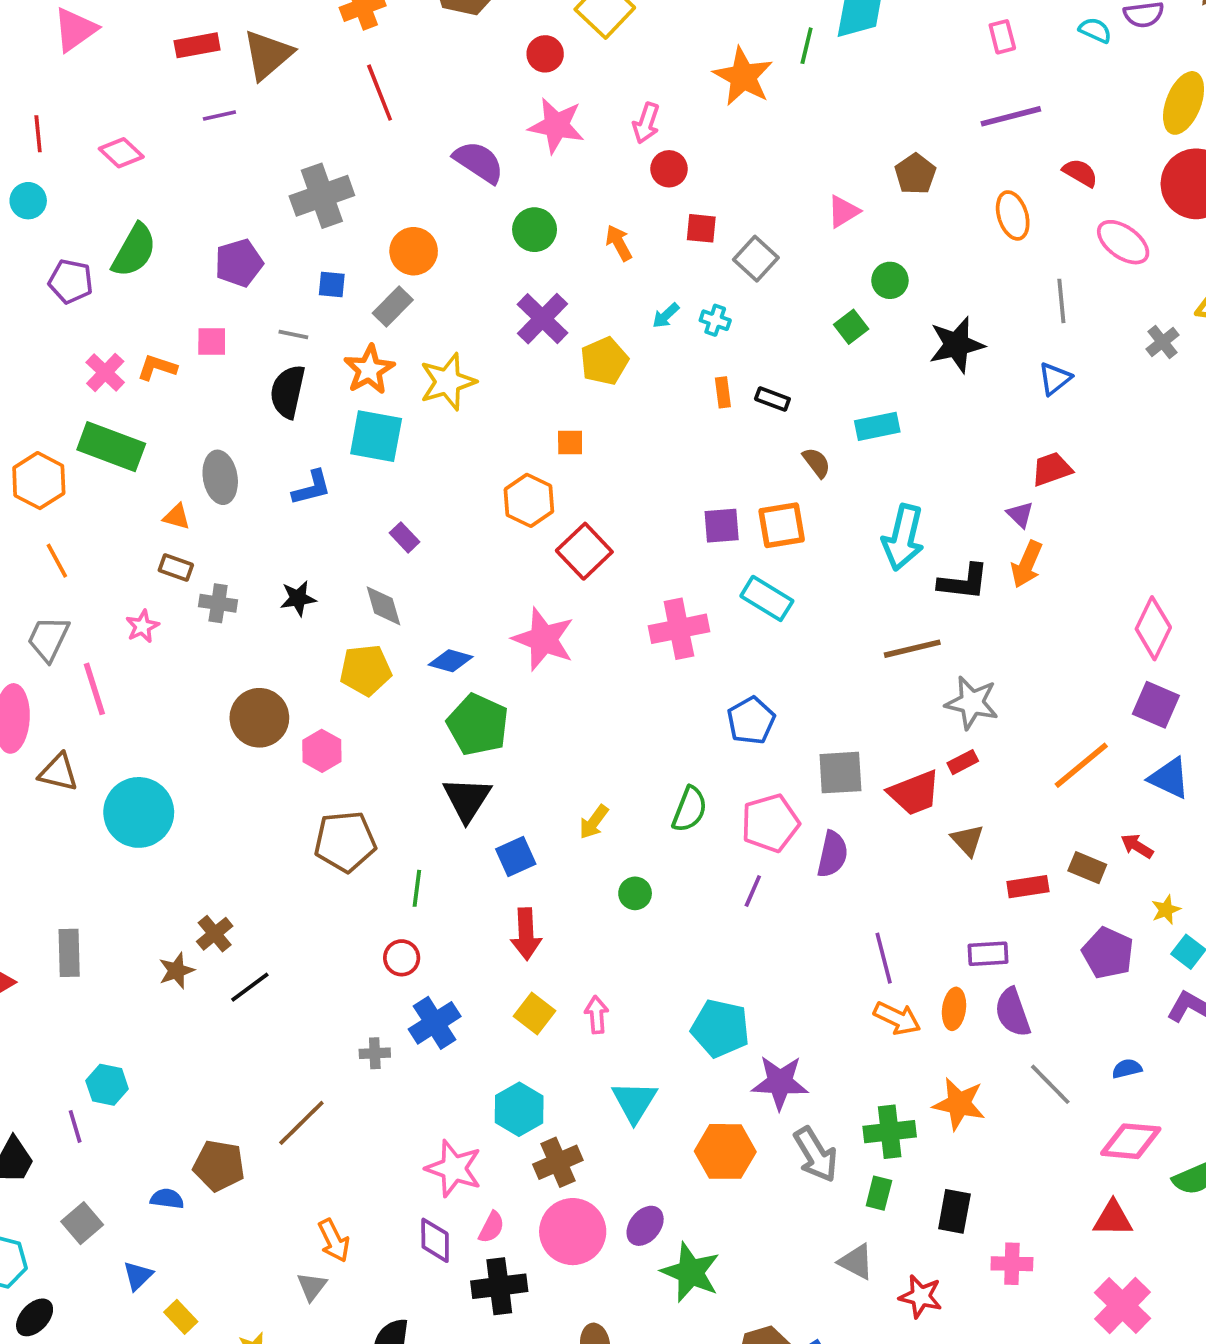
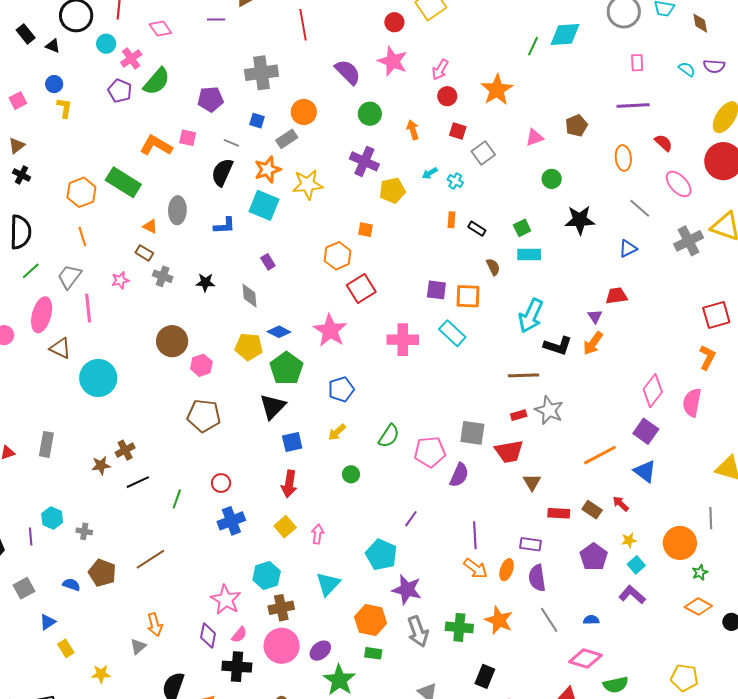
orange star: (743, 77) -> (497, 90), moved
gray line: (1061, 301) -> (640, 208), turned -55
purple cross: (542, 319) -> (364, 161), turned -32
green square: (851, 327) -> (522, 228), moved
gray cross: (1162, 342) -> (689, 241), size x1.6
orange L-shape: (157, 367) -> (156, 146), size x1.5
pink cross: (105, 372) -> (131, 59), moved
yellow pentagon: (366, 670) -> (249, 347), moved
blue pentagon: (751, 721) -> (341, 389), moved
red rectangle: (963, 762) -> (519, 415), moved
green line: (417, 888) -> (177, 499), moved
purple line: (753, 891) -> (411, 519), moved
gray cross: (375, 1053) -> (84, 531), moved
green rectangle: (879, 1193) -> (373, 653), moved, turned 72

